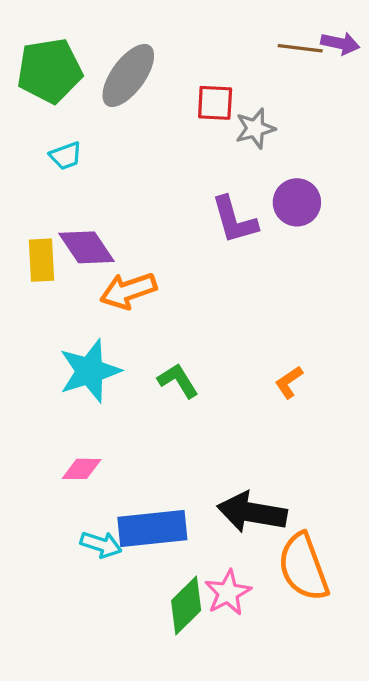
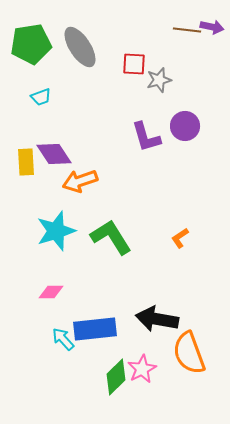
gray ellipse: (128, 75) -> (80, 47), turned -69
green L-shape: (178, 381) -> (111, 237), size x1.6
cyan arrow: (101, 544) -> (63, 339), turned -150

